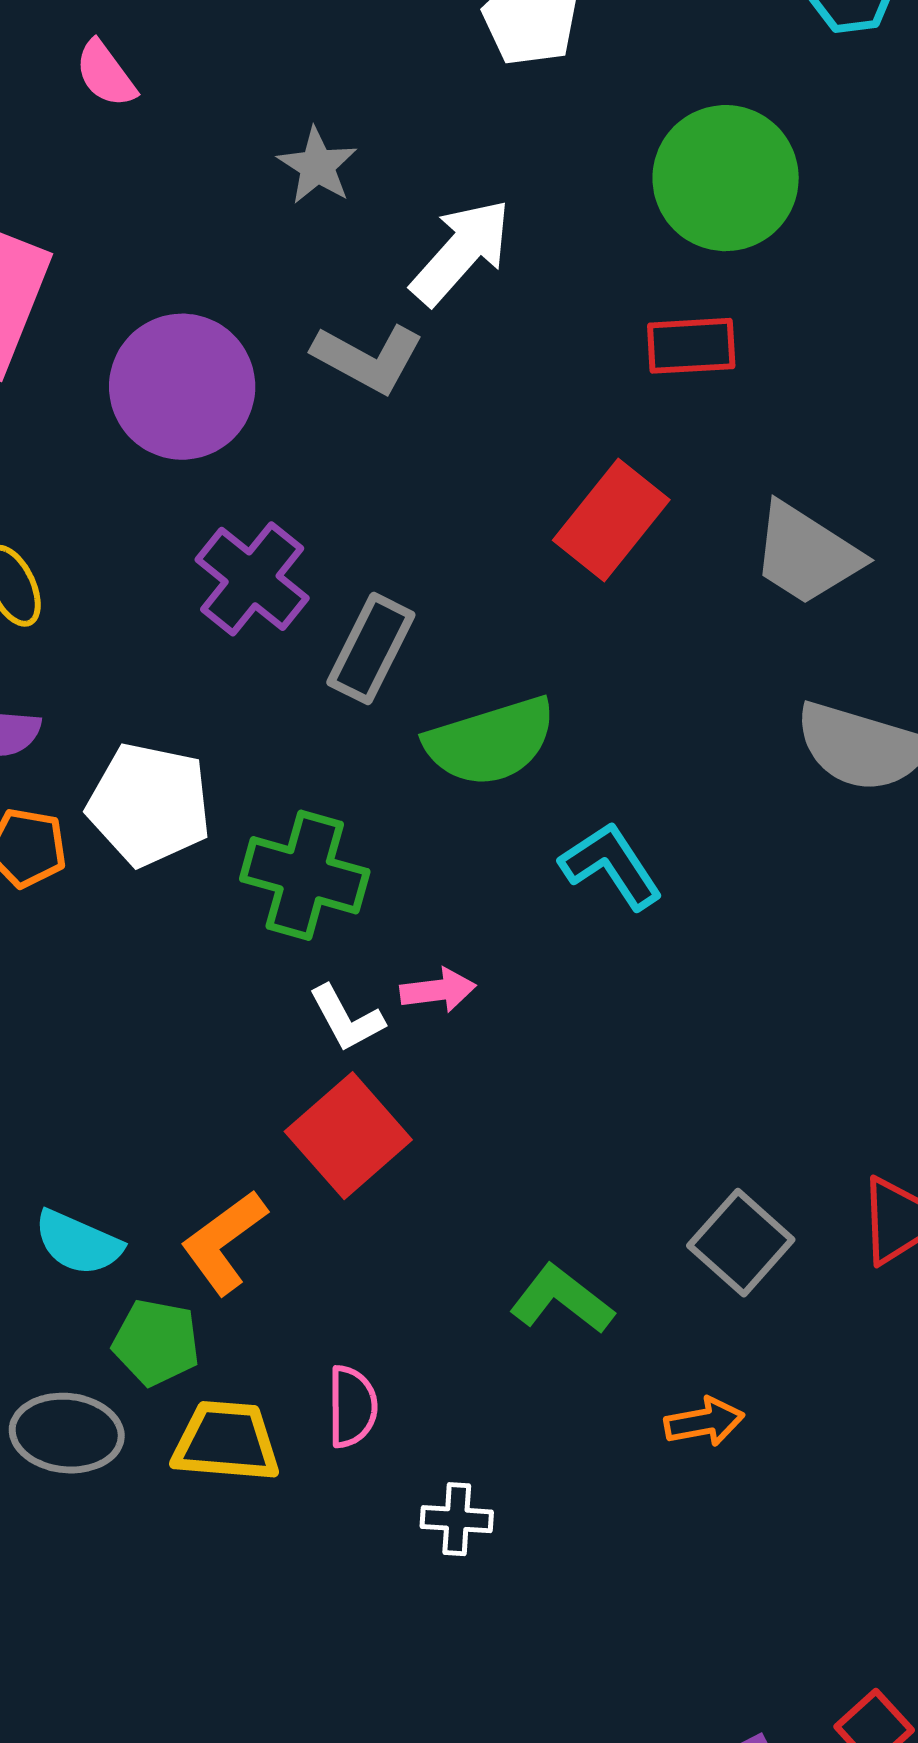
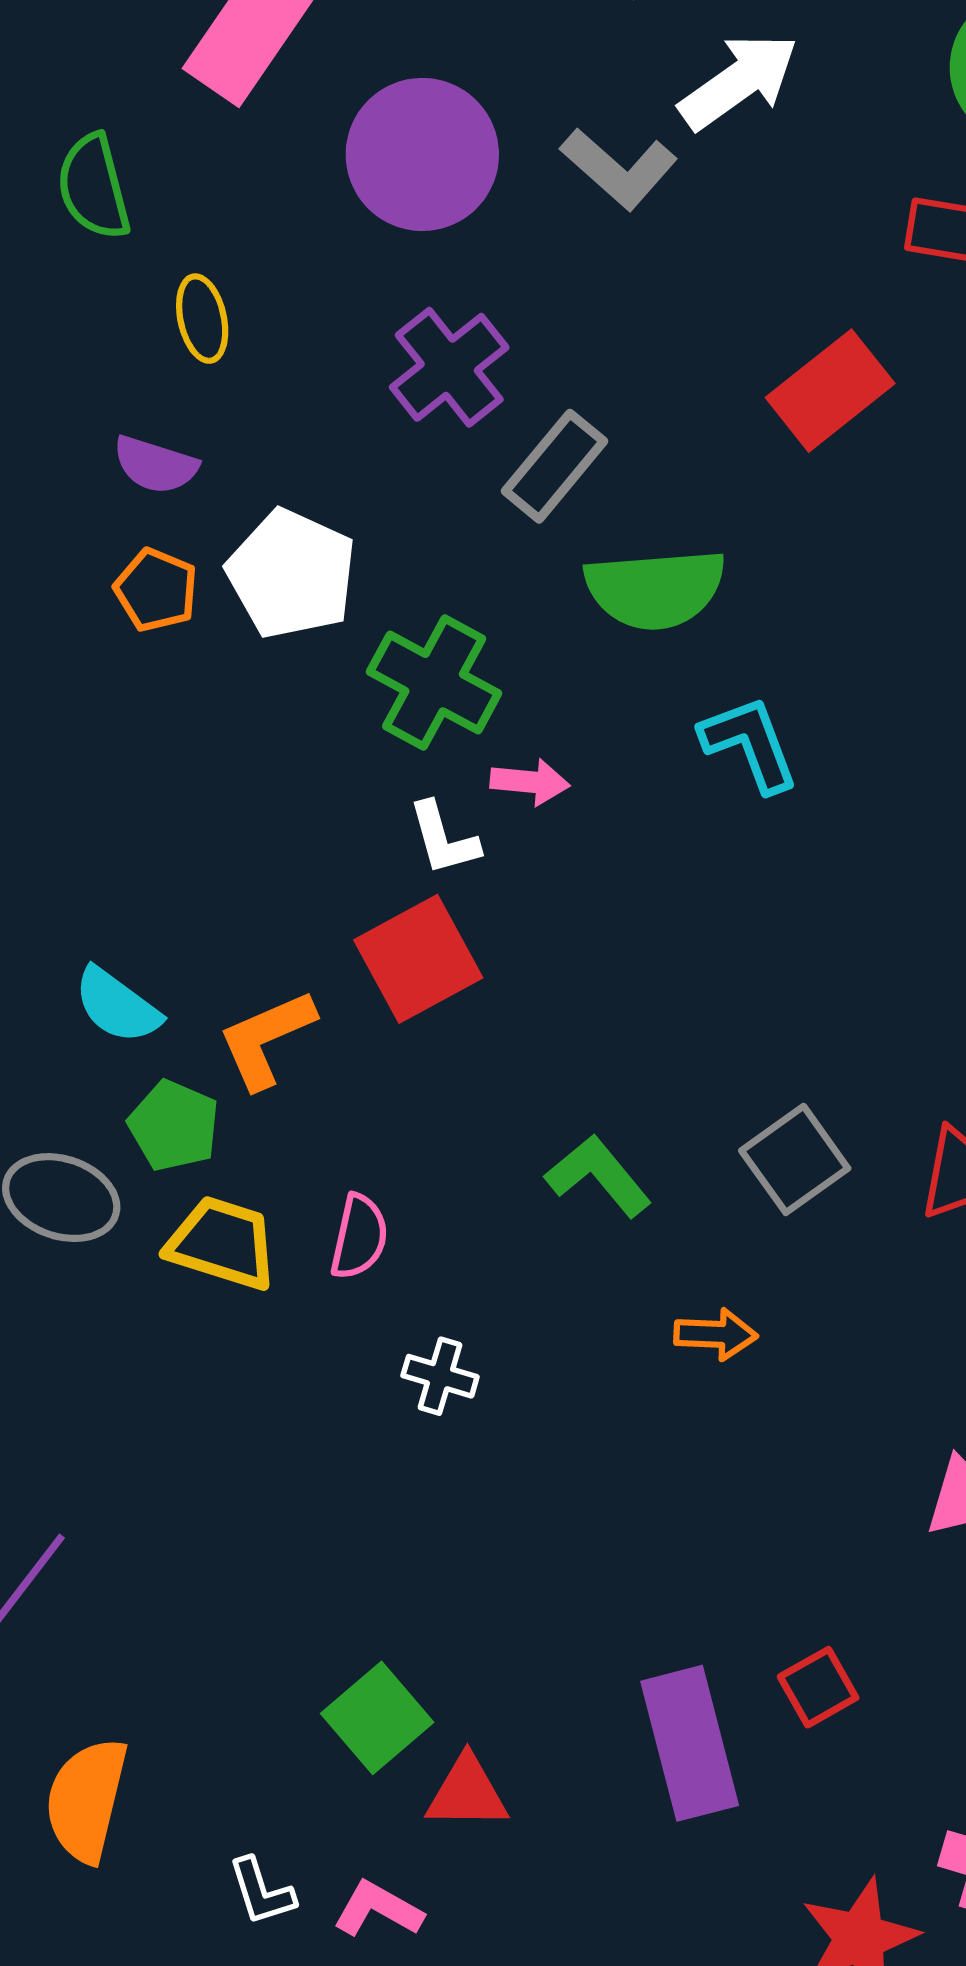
pink arrow: (438, 990) -> (530, 782), moved

